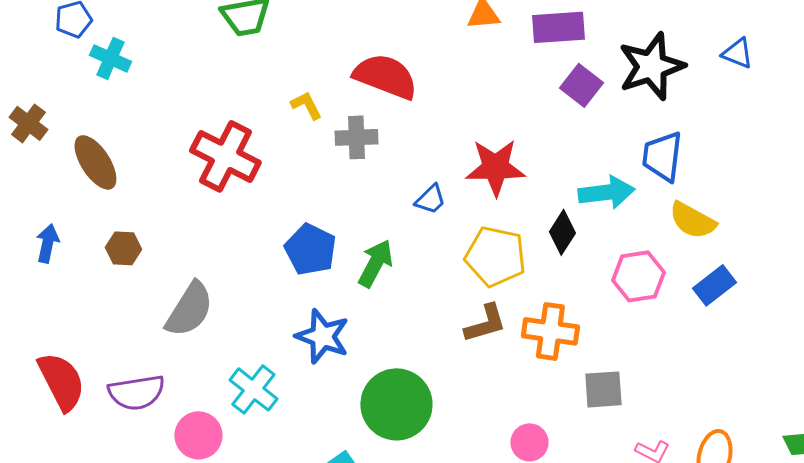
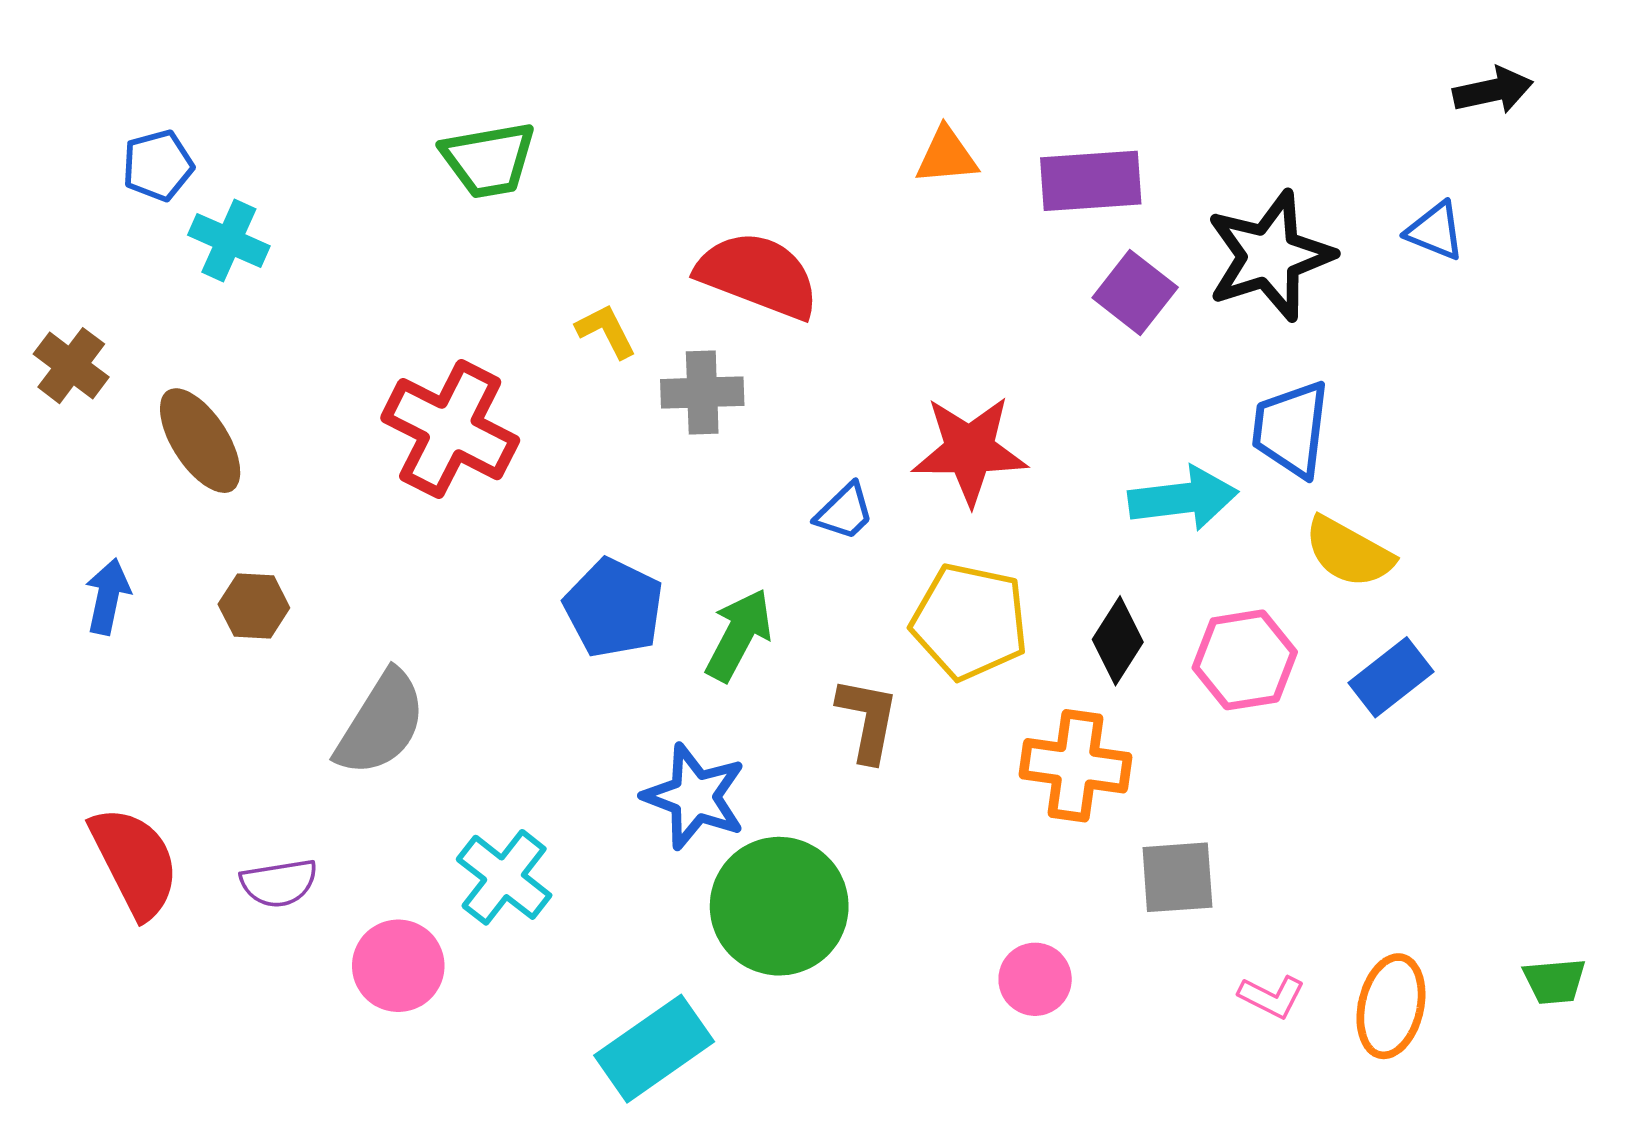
black diamond: (562, 232) -> (1118, 641), moved
brown L-shape: (485, 323) -> (868, 720), moved, turned -63
blue star: (322, 336) -> (695, 797), moved
purple semicircle: (136, 392) -> (279, 883), size x0.7

